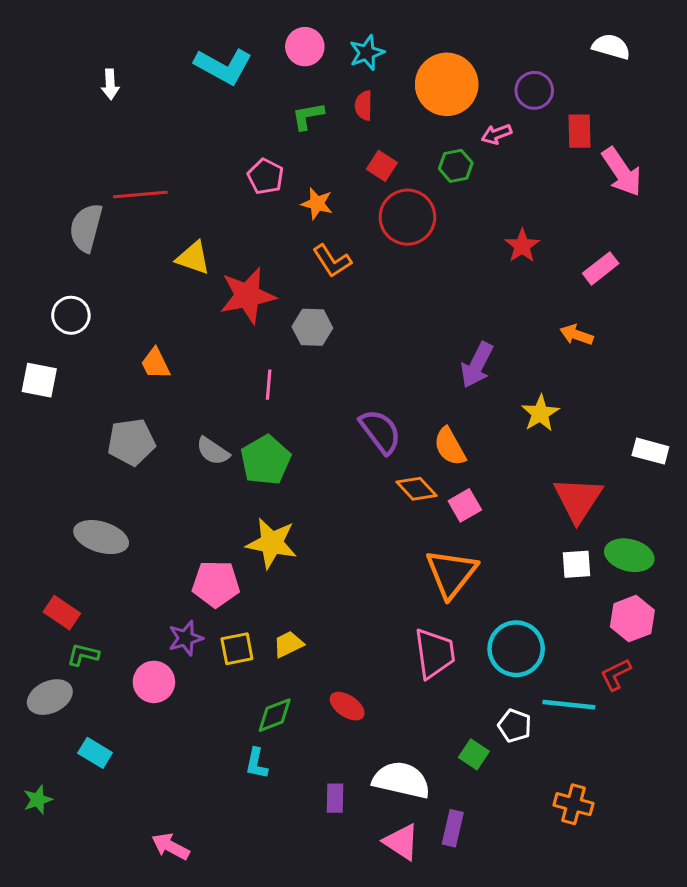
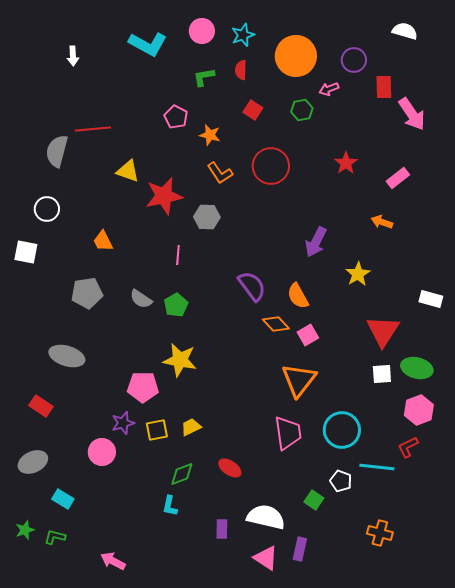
red circle: (407, 217) -> (271, 166), moved
green pentagon: (266, 460) -> (176, 305), size x0.7
green L-shape: (83, 655) -> (55, 537), moved

